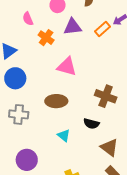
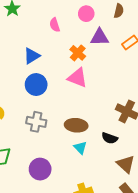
orange cross: (46, 38) -> (78, 53), moved
pink triangle: (67, 67) -> (77, 78), moved
brown ellipse: (56, 101) -> (76, 125), moved

